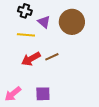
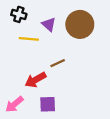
black cross: (25, 11) -> (19, 14), moved
red arrow: (31, 59) -> (35, 80), moved

